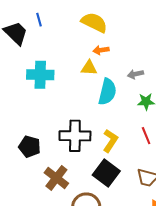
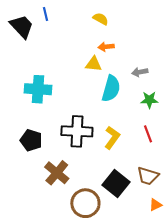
yellow semicircle: (94, 22) -> (101, 19), size x0.6
cyan cross: (40, 75) -> (38, 89), moved
black square: (106, 173) -> (116, 184), moved

